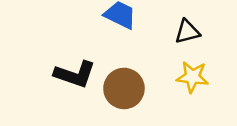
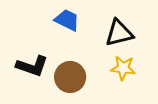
black triangle: (187, 32) -> (119, 33), size x1.4

